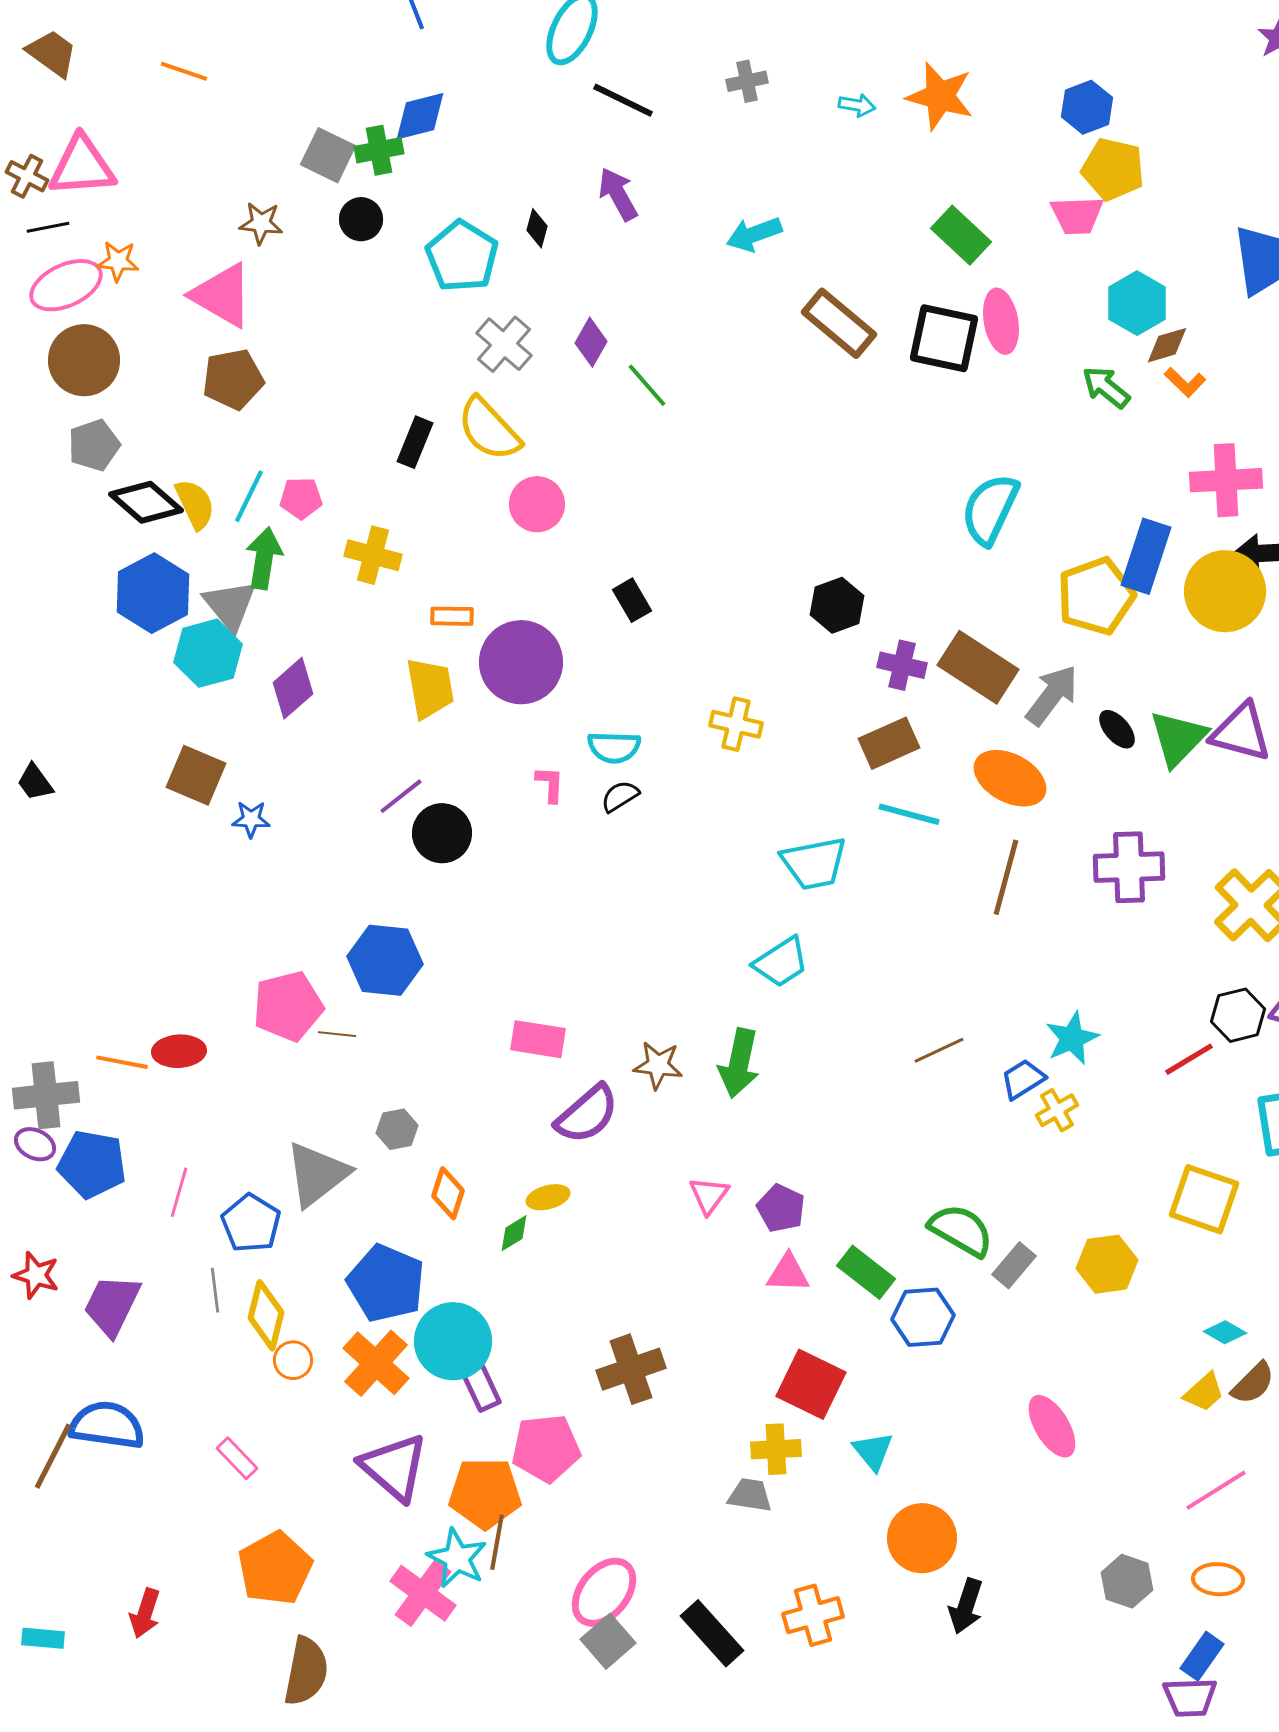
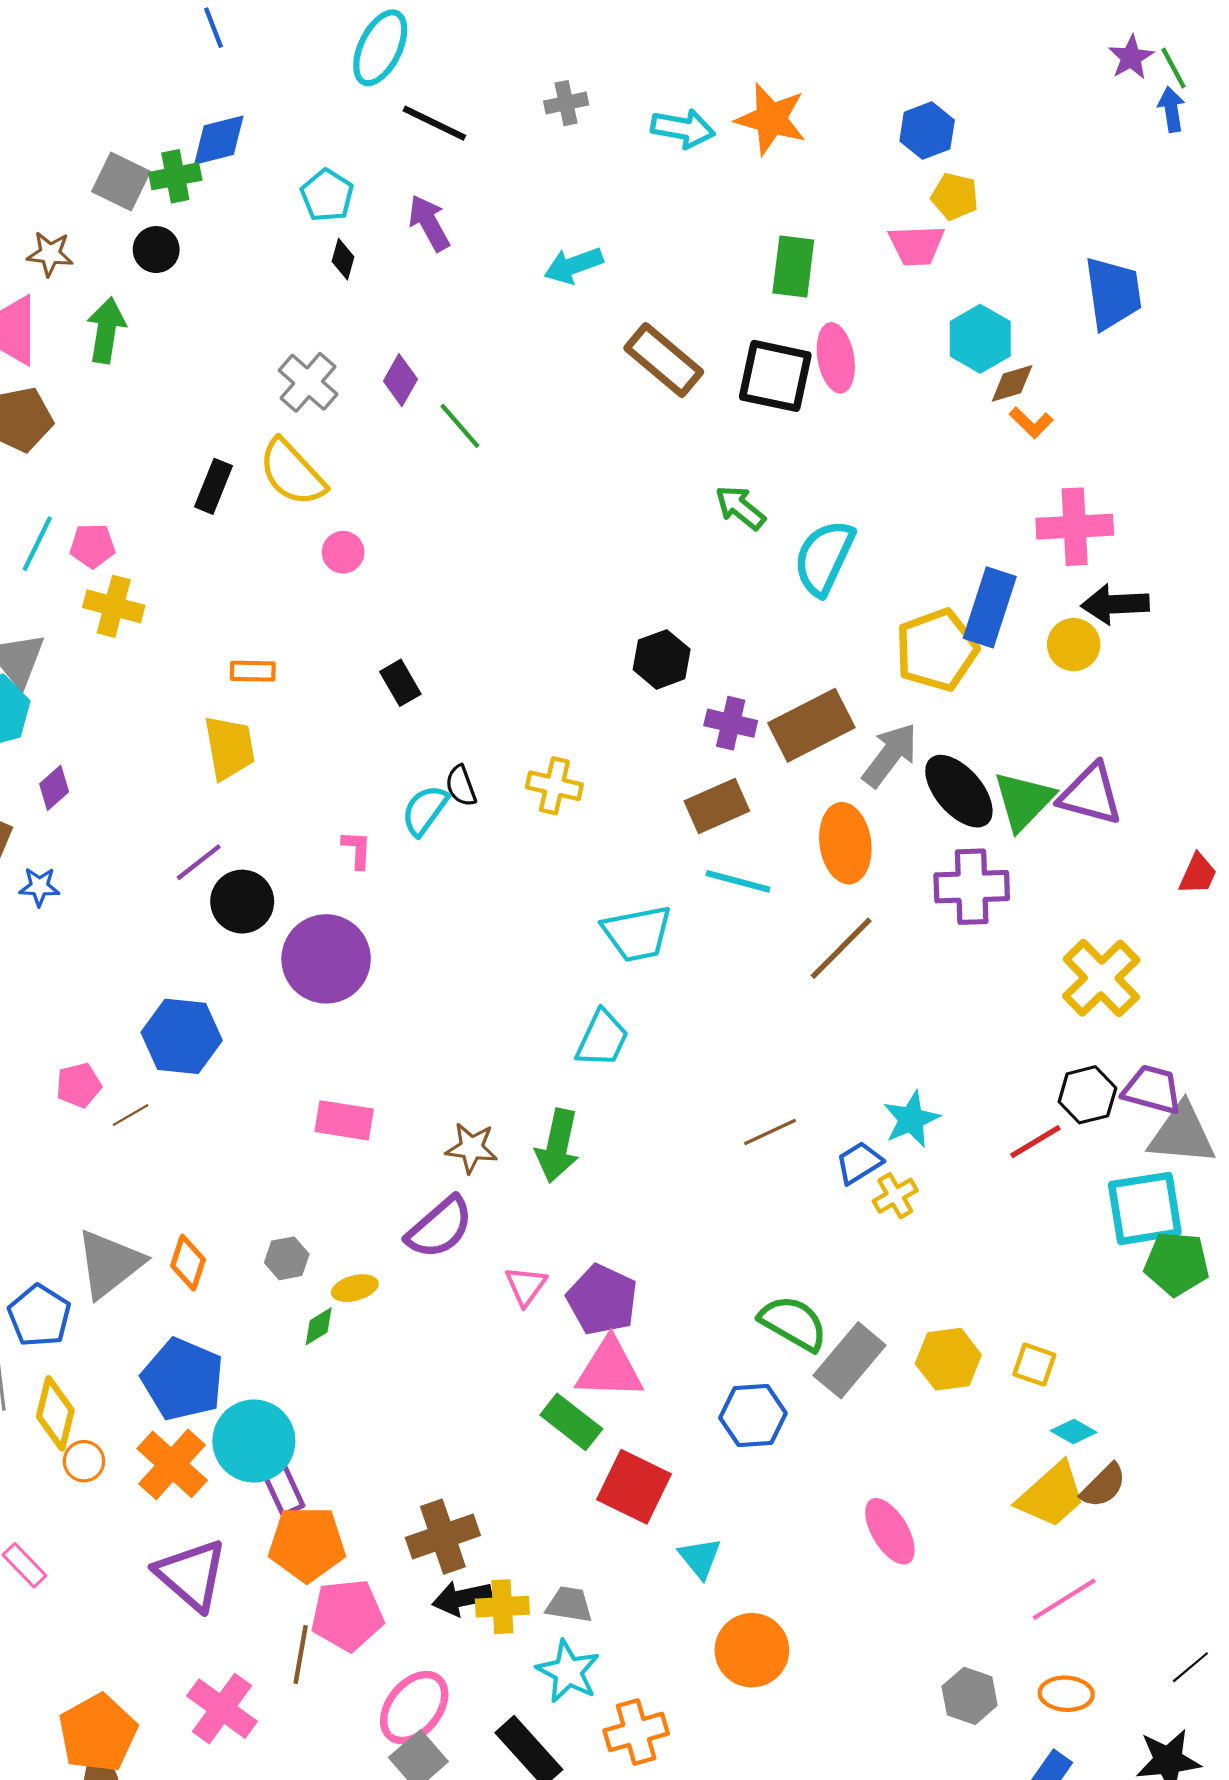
cyan arrow: (857, 105) -> (683, 128), size x1.6
yellow pentagon: (1113, 169) -> (955, 196), size x0.7
green rectangle: (961, 235) -> (793, 267), turned 54
cyan pentagon: (462, 256) -> (327, 195), moved, size x0.7
green arrow: (1106, 387) -> (740, 508), moved
pink circle: (537, 504) -> (343, 552), size x0.7
yellow cross: (373, 555) -> (114, 606), moved
green arrow: (264, 558) -> (106, 330), moved
yellow circle: (1225, 591) -> (1074, 645), size x0.6
black rectangle: (632, 600) -> (400, 683), moved
purple circle: (521, 662) -> (326, 959), moved
brown rectangle: (978, 667) -> (811, 725), turned -60
purple diamond: (293, 688) -> (54, 788), moved, size x0.7
black ellipse: (1117, 729) -> (959, 791), size x1.8
cyan semicircle: (614, 747) -> (425, 810), turned 124
orange ellipse: (1010, 778) -> (845, 843), turned 54
black semicircle: (620, 796) -> (461, 786), moved, turned -78
purple cross: (1129, 867) -> (972, 887), moved
brown line: (1006, 877) -> (841, 948), turned 30
cyan trapezoid: (781, 962) -> (602, 1039), turned -32
pink pentagon: (288, 1006) -> (79, 1085), size x0.6
brown line: (337, 1034) -> (131, 1115), turned -36
purple semicircle: (587, 1114) -> (440, 1228), moved
gray hexagon: (397, 1129) -> (287, 1258), moved
orange diamond: (448, 1193) -> (188, 1263), moved
yellow square: (1204, 1199) -> (1034, 1365), moved, size x0.6
purple pentagon: (781, 1208) -> (602, 1300), size x1.4
gray rectangle: (1014, 1265) -> (850, 1360), size x1.5
green rectangle: (866, 1272) -> (571, 1422), moved
pink triangle: (788, 1273) -> (610, 1369), size x1.5
brown cross: (631, 1369) -> (443, 1537), moved
yellow trapezoid: (1204, 1392) -> (1051, 1495), size x1.6
pink pentagon: (546, 1448) -> (347, 1615), moved
yellow cross: (776, 1449) -> (502, 1607), moved
orange pentagon: (485, 1493) -> (307, 1544), moved
cyan star: (457, 1558) -> (568, 1671), moved
orange pentagon: (275, 1568) -> (98, 1733), moved
black arrow: (966, 1606) -> (462, 1598), moved, turned 60

